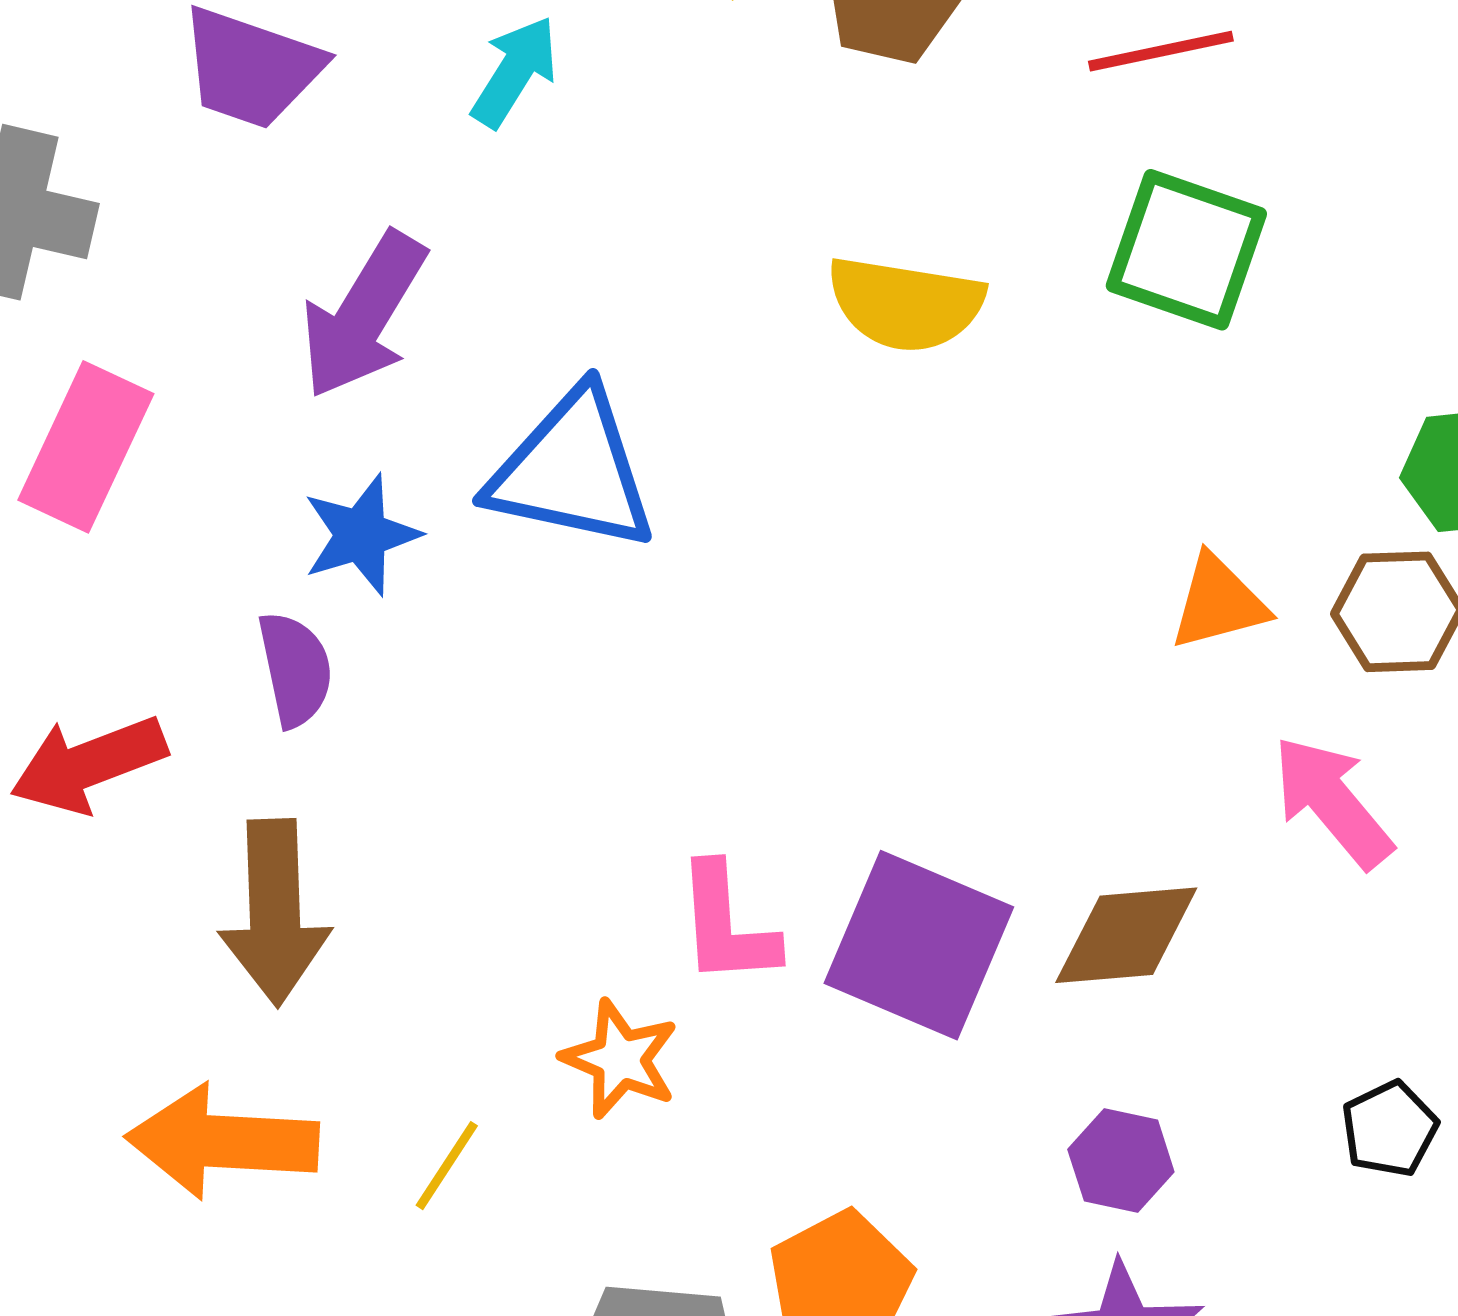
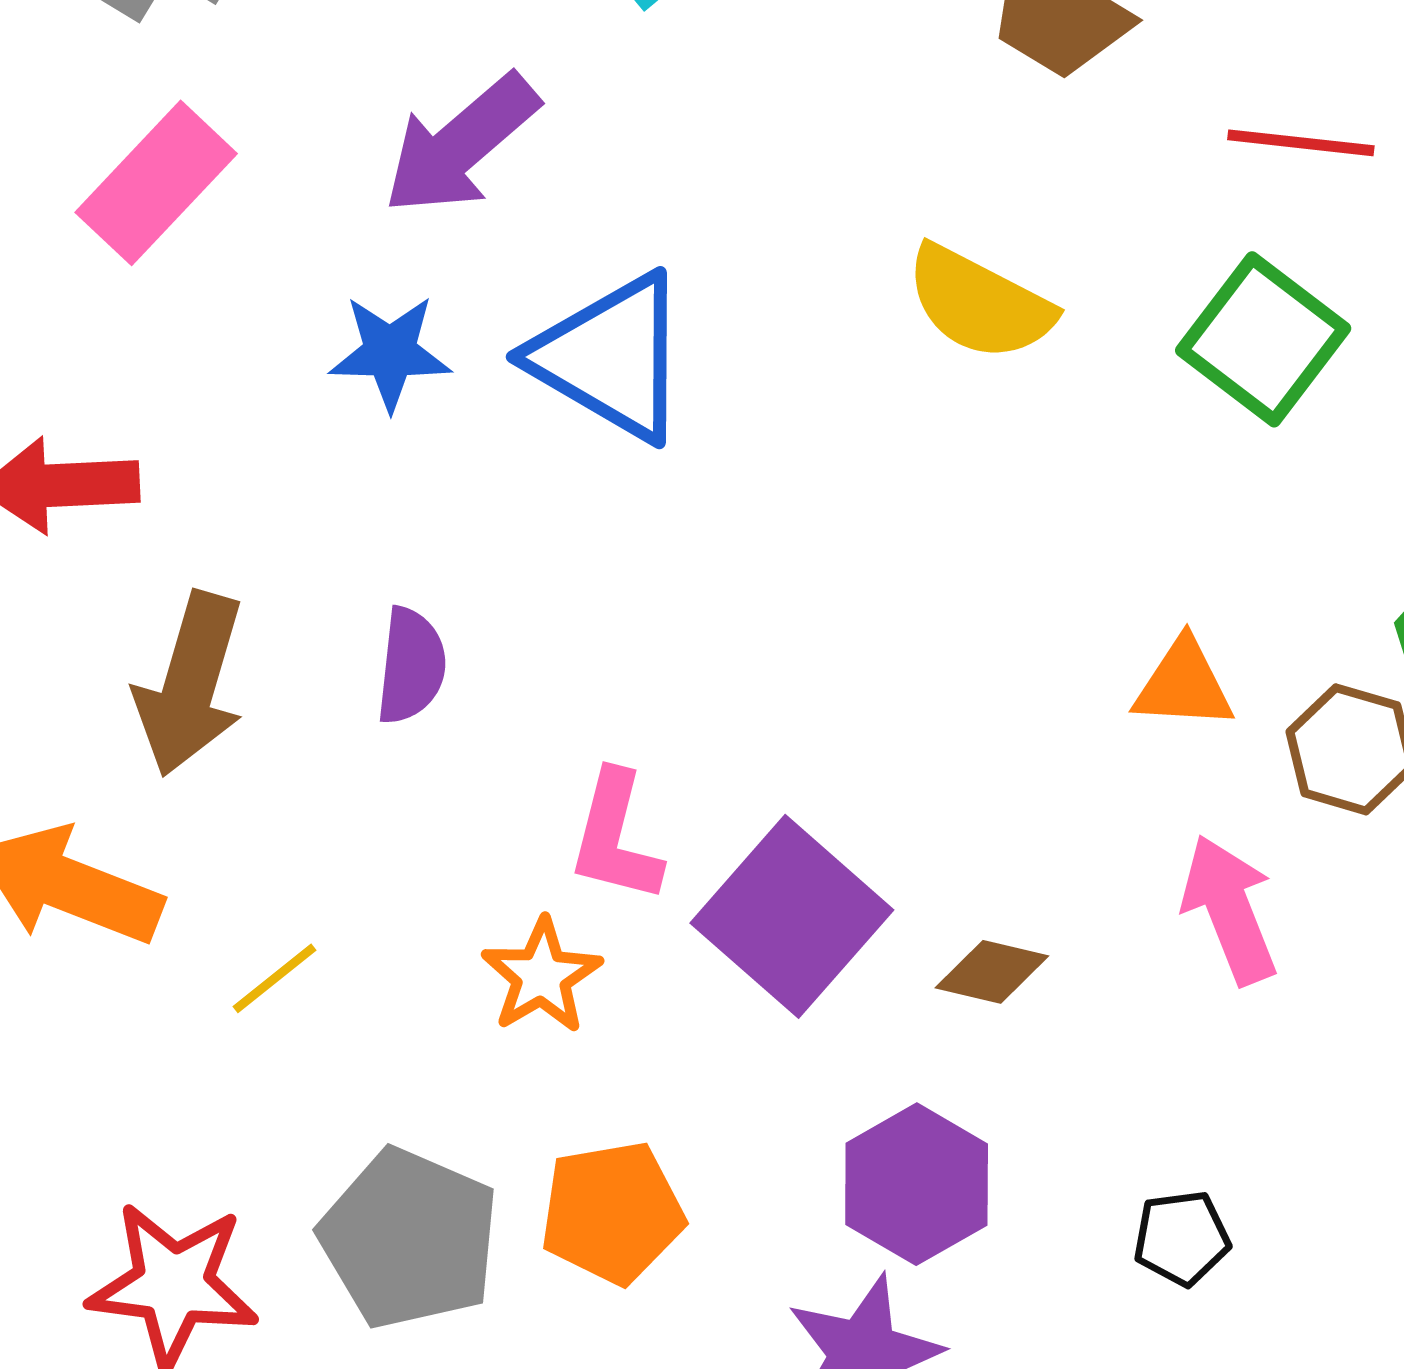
purple semicircle: (295, 669) -> (411, 666), moved
brown diamond: (1126, 935) -> (992, 972), size x0.7
orange star: (620, 1059) -> (542, 976), moved
purple hexagon: (1121, 1161) -> (917, 1184), size x1.5

